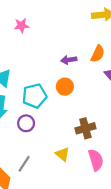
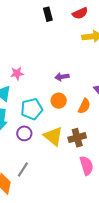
pink star: (21, 26) -> (17, 73), moved
orange semicircle: (98, 54) -> (84, 106), moved
yellow triangle: (62, 154) -> (53, 136), moved, size x1.5

